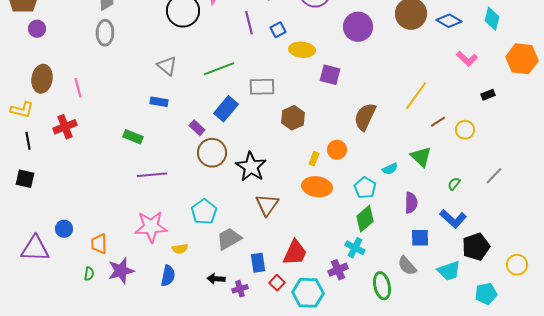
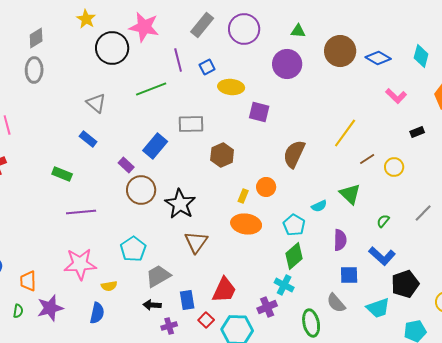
green line: (219, 69) -> (151, 89), moved
blue rectangle: (159, 102) -> (88, 139), turned 30
black arrow: (216, 279) -> (152, 305), moved

